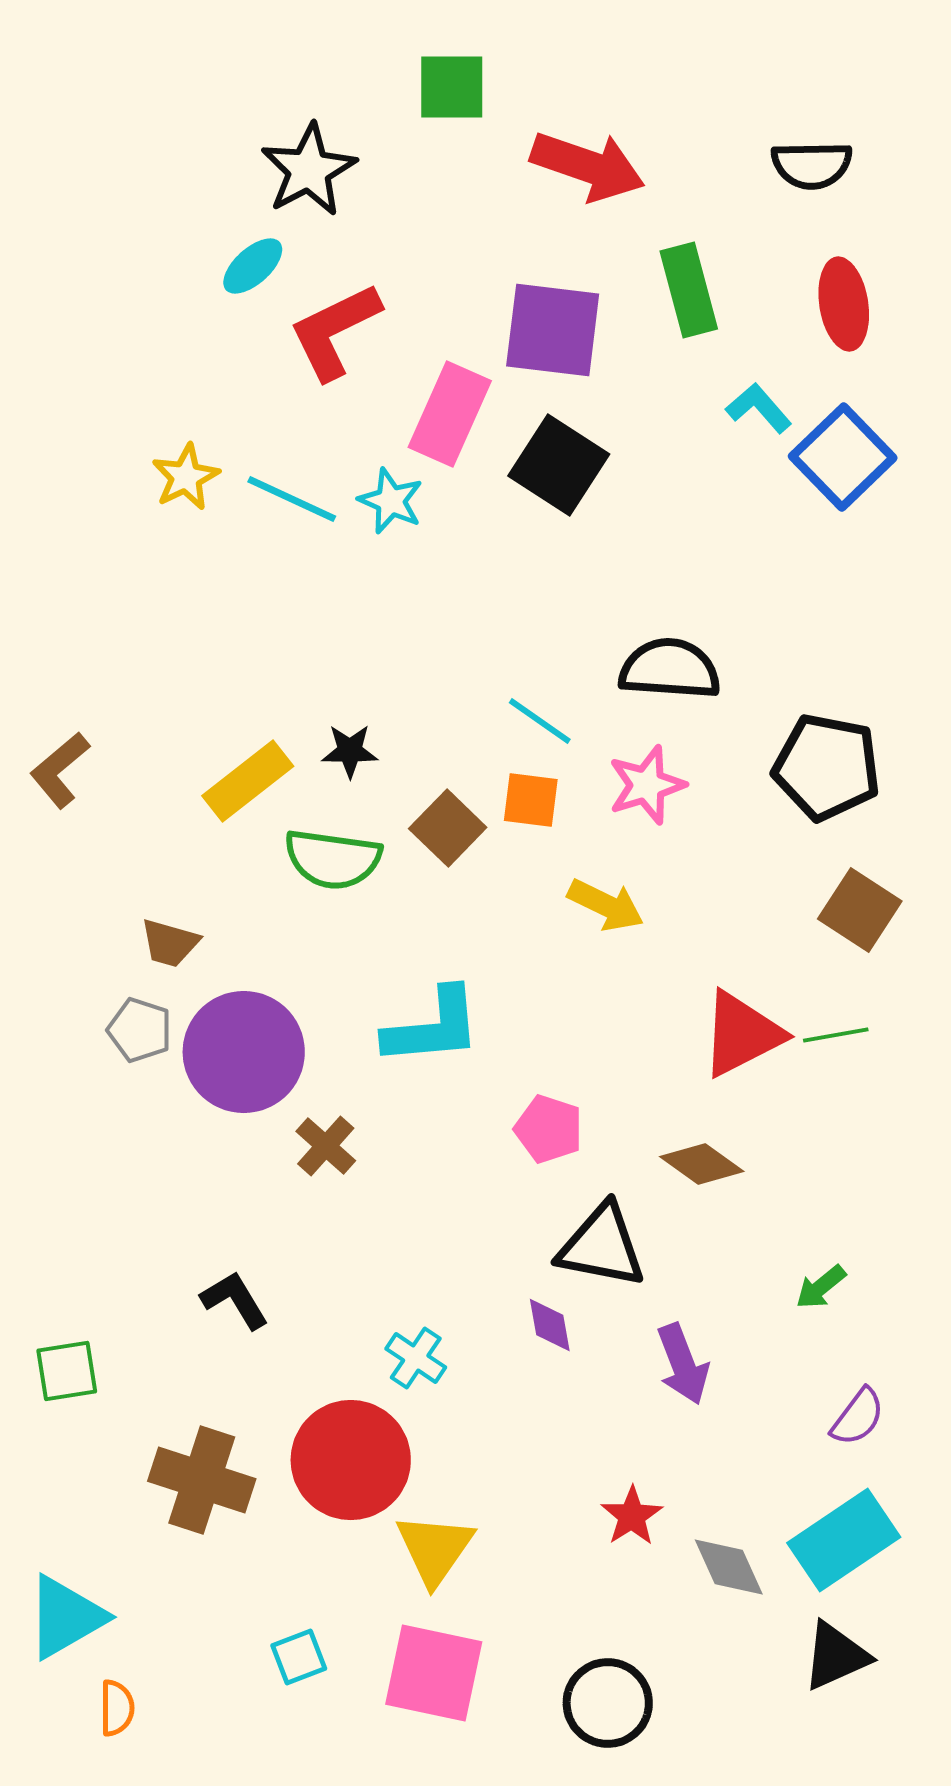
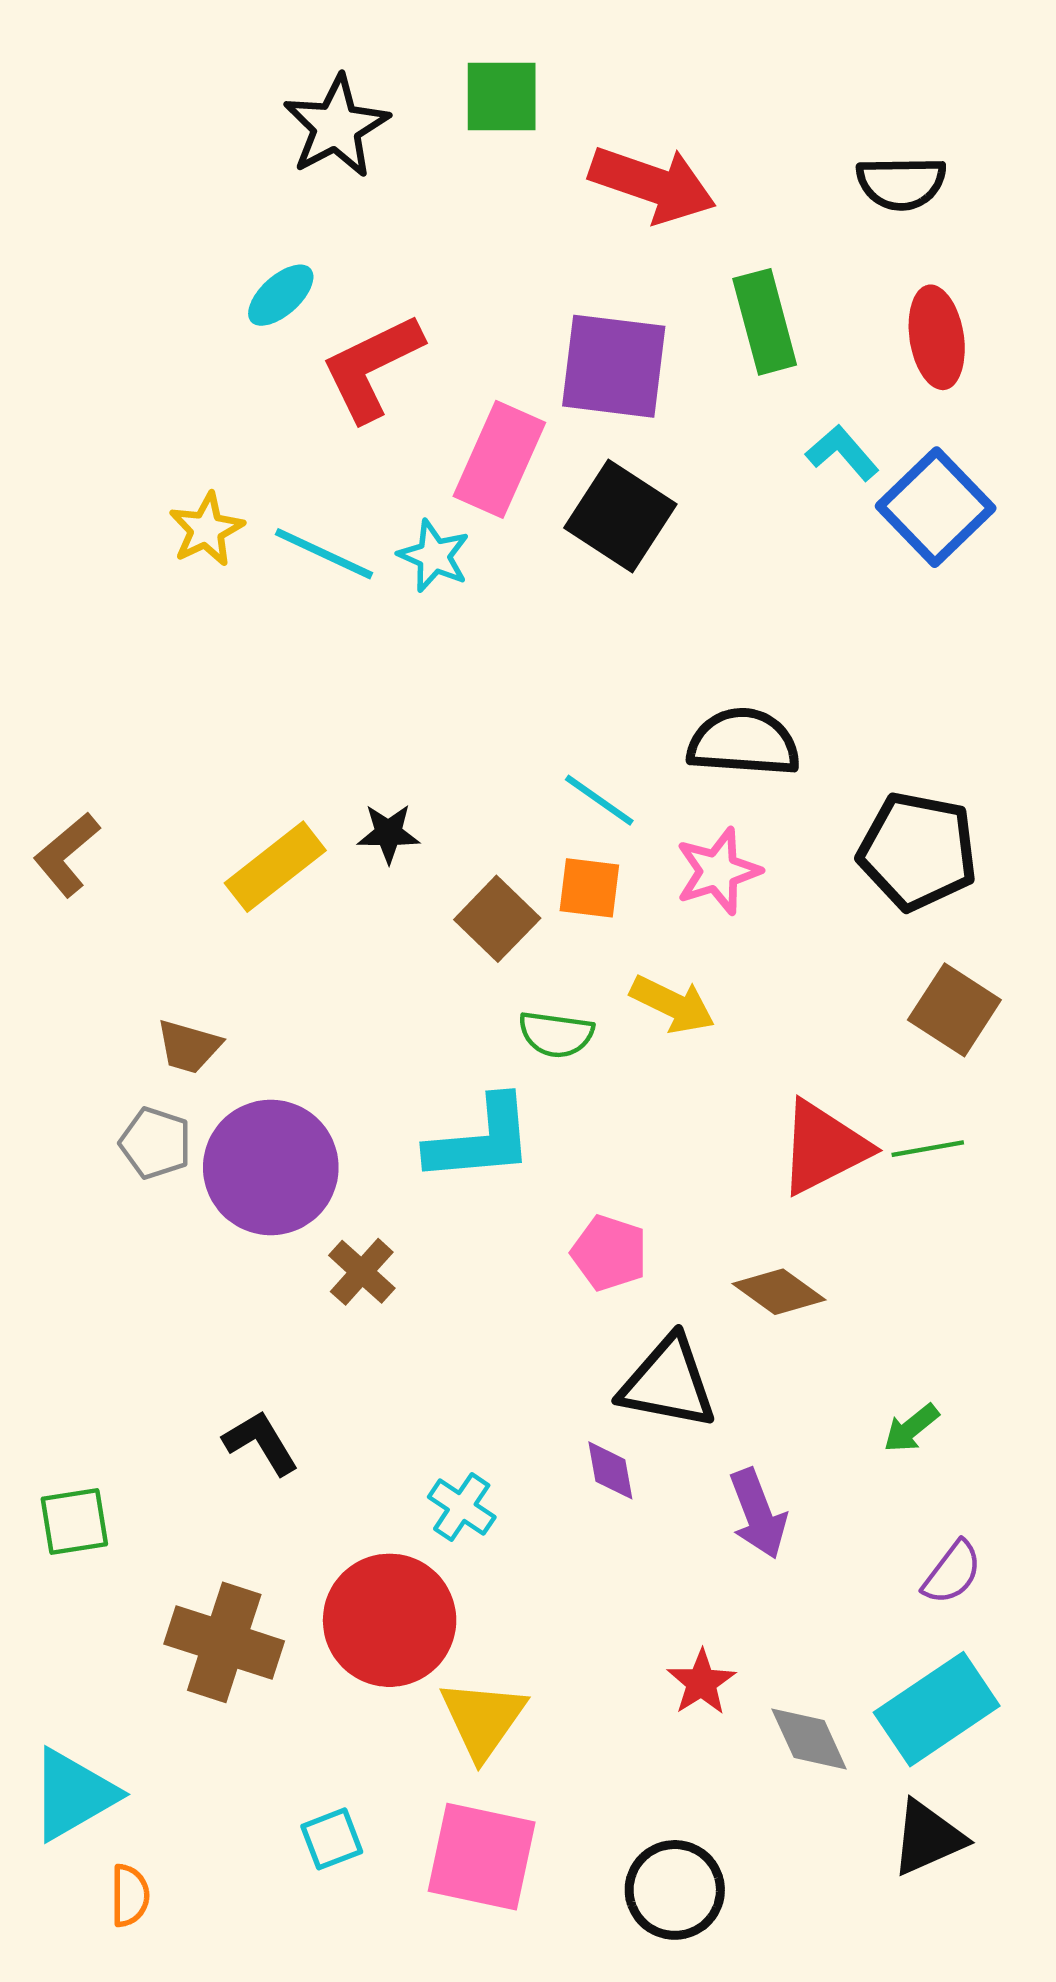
black star: (309, 170) -> (336, 126), moved
green semicircle: (333, 859) -> (556, 1034), moved, size x0.7

